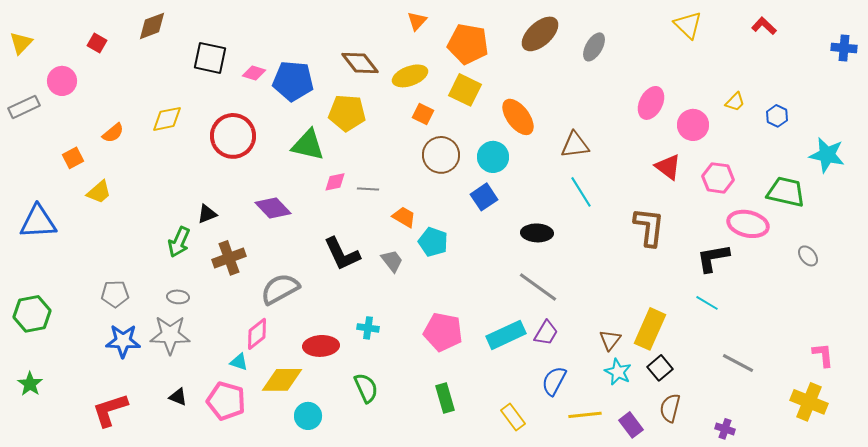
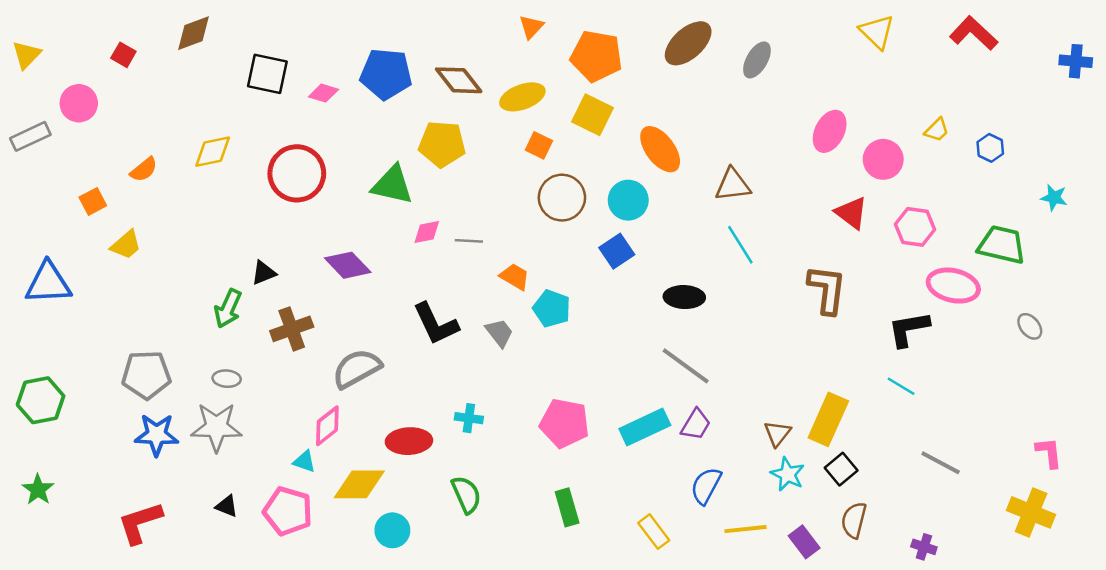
red L-shape: (764, 26) -> (974, 33), size x1.5
blue pentagon: (293, 81) -> (386, 74), moved
cyan star: (827, 155) -> (1054, 198), size x0.6
gray pentagon: (115, 294) -> (146, 375), size x1.4

